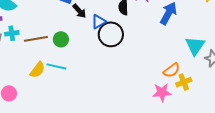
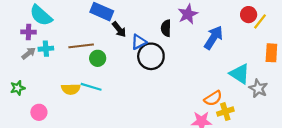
brown line: (36, 39) -> (81, 46), moved
cyan triangle: (195, 46) -> (240, 74), turned -35
yellow semicircle: (37, 70) -> (71, 89), turned 48

